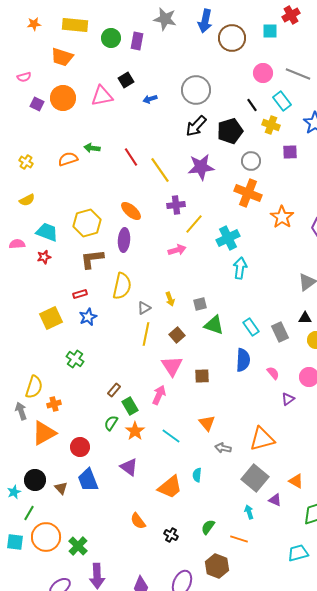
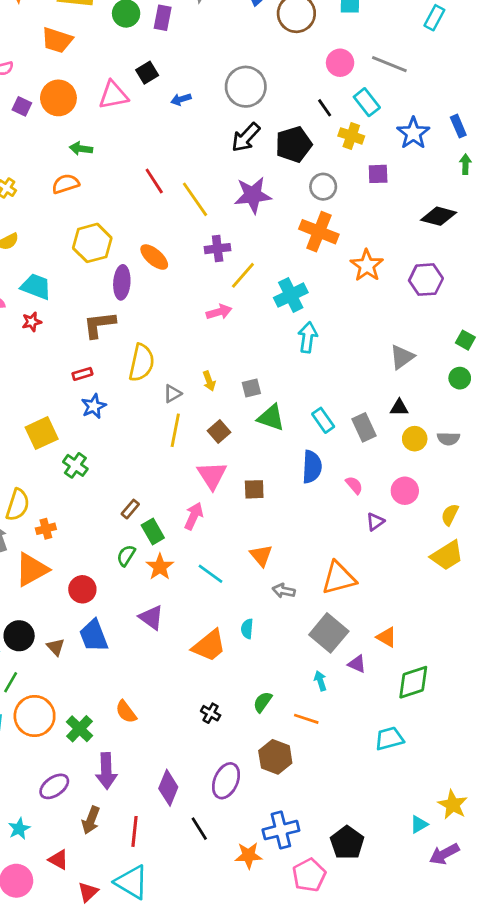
green arrow: (92, 148) -> (81, 149), moved
yellow hexagon: (87, 223) -> (92, 243), moved
purple ellipse: (124, 240) -> (122, 282), moved
yellow square: (51, 318) -> (42, 433), moved
orange semicircle: (138, 521) -> (126, 712), moved

